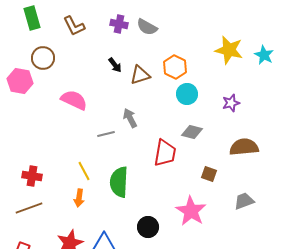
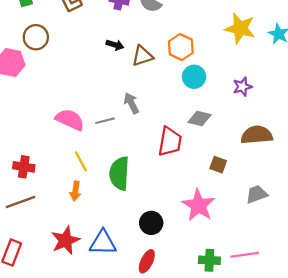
black arrow: (115, 65) -> (115, 45), turned -35
pink semicircle: (74, 100) -> (70, 120), moved

